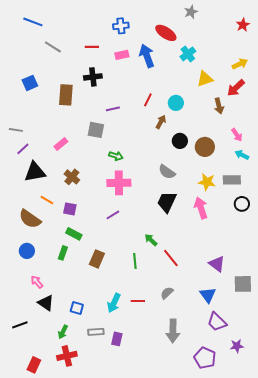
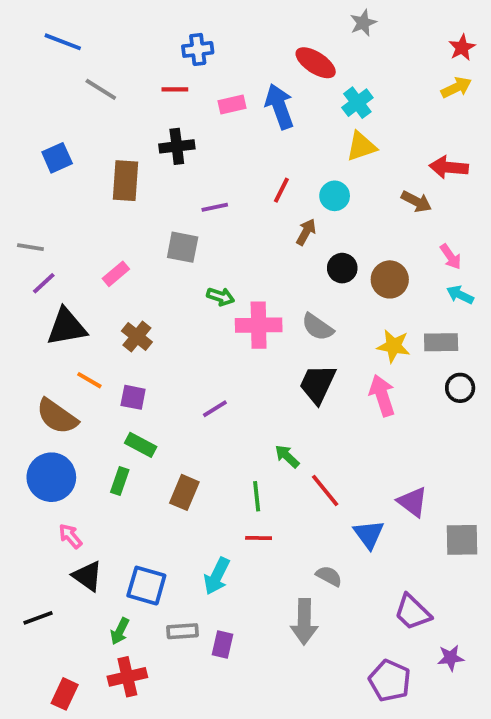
blue cross: (121, 26) -> (198, 49), moved
yellow arrow: (240, 64) -> (456, 87), moved
yellow triangle: (205, 79) -> (361, 146), moved
red arrow: (236, 88) -> (449, 167), turned 48
brown arrow: (219, 106) -> (416, 202), turned -49
pink cross: (119, 183) -> (259, 325), moved
blue circle: (27, 251) -> (51, 477), size x1.6
gray semicircle: (167, 293) -> (329, 576), moved, turned 72
blue triangle: (208, 295) -> (369, 534), moved
red line: (138, 301) -> (259, 538), moved
blue square: (77, 308) -> (146, 586), size x1.5
gray arrow: (173, 331) -> (304, 622), moved

